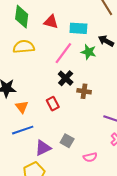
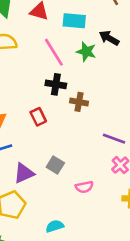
pink line: (63, 53) -> (54, 52), turned -70
black cross: (66, 78) -> (56, 84), turned -35

